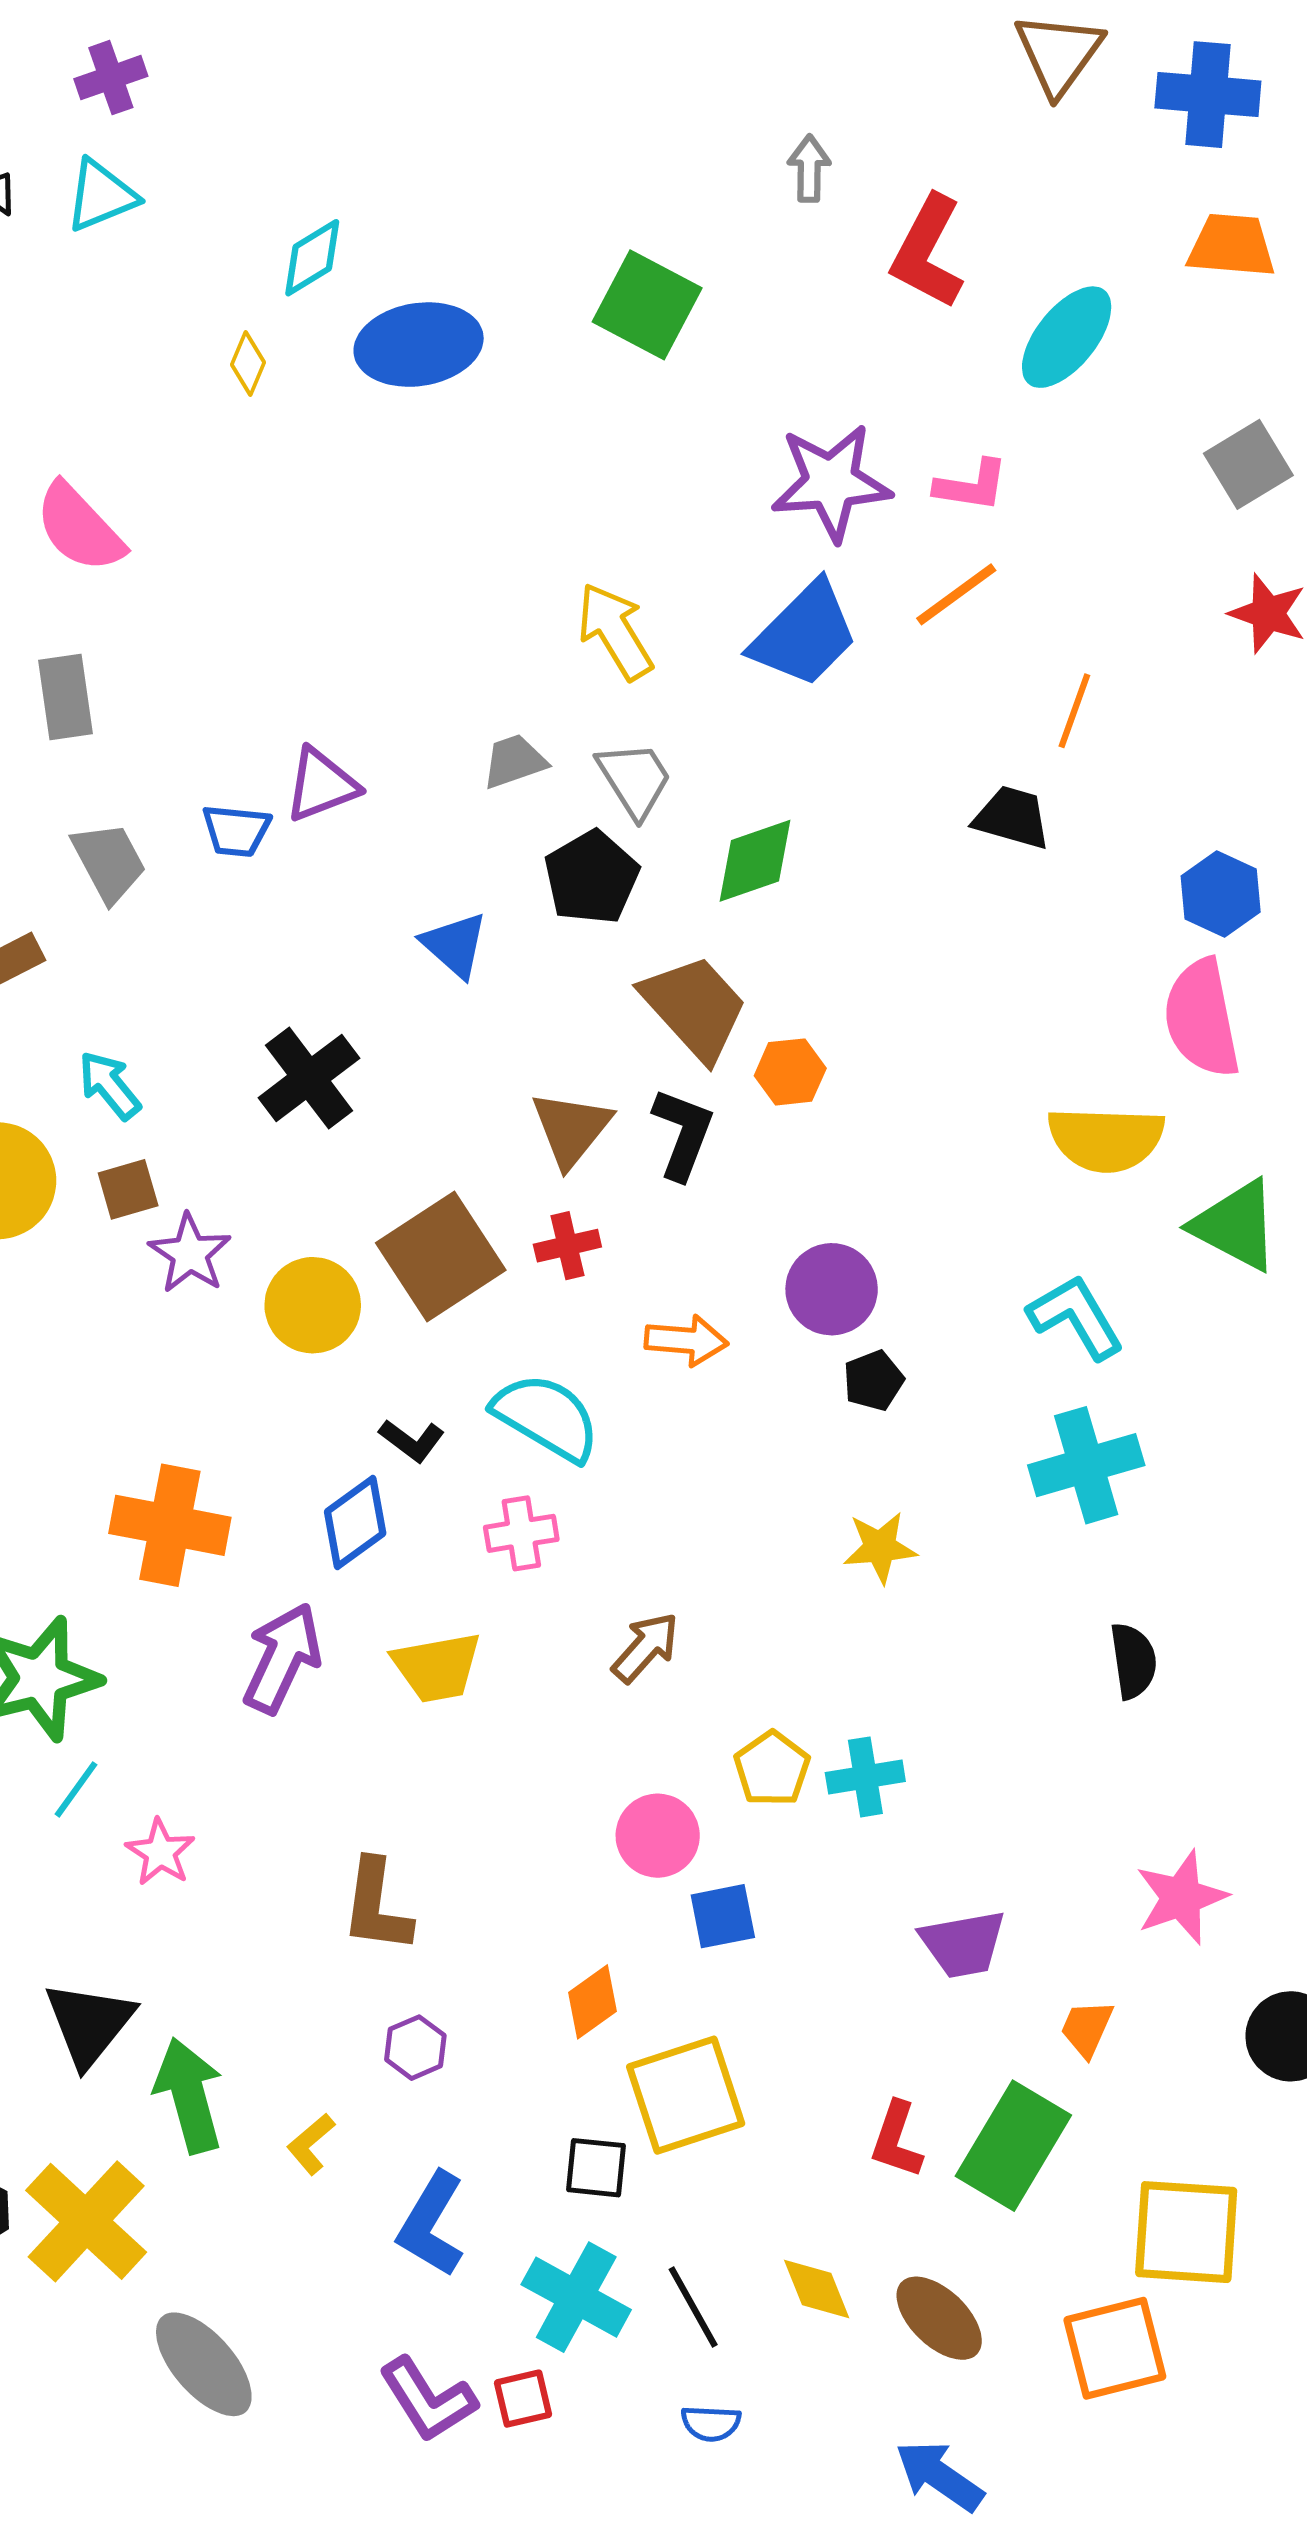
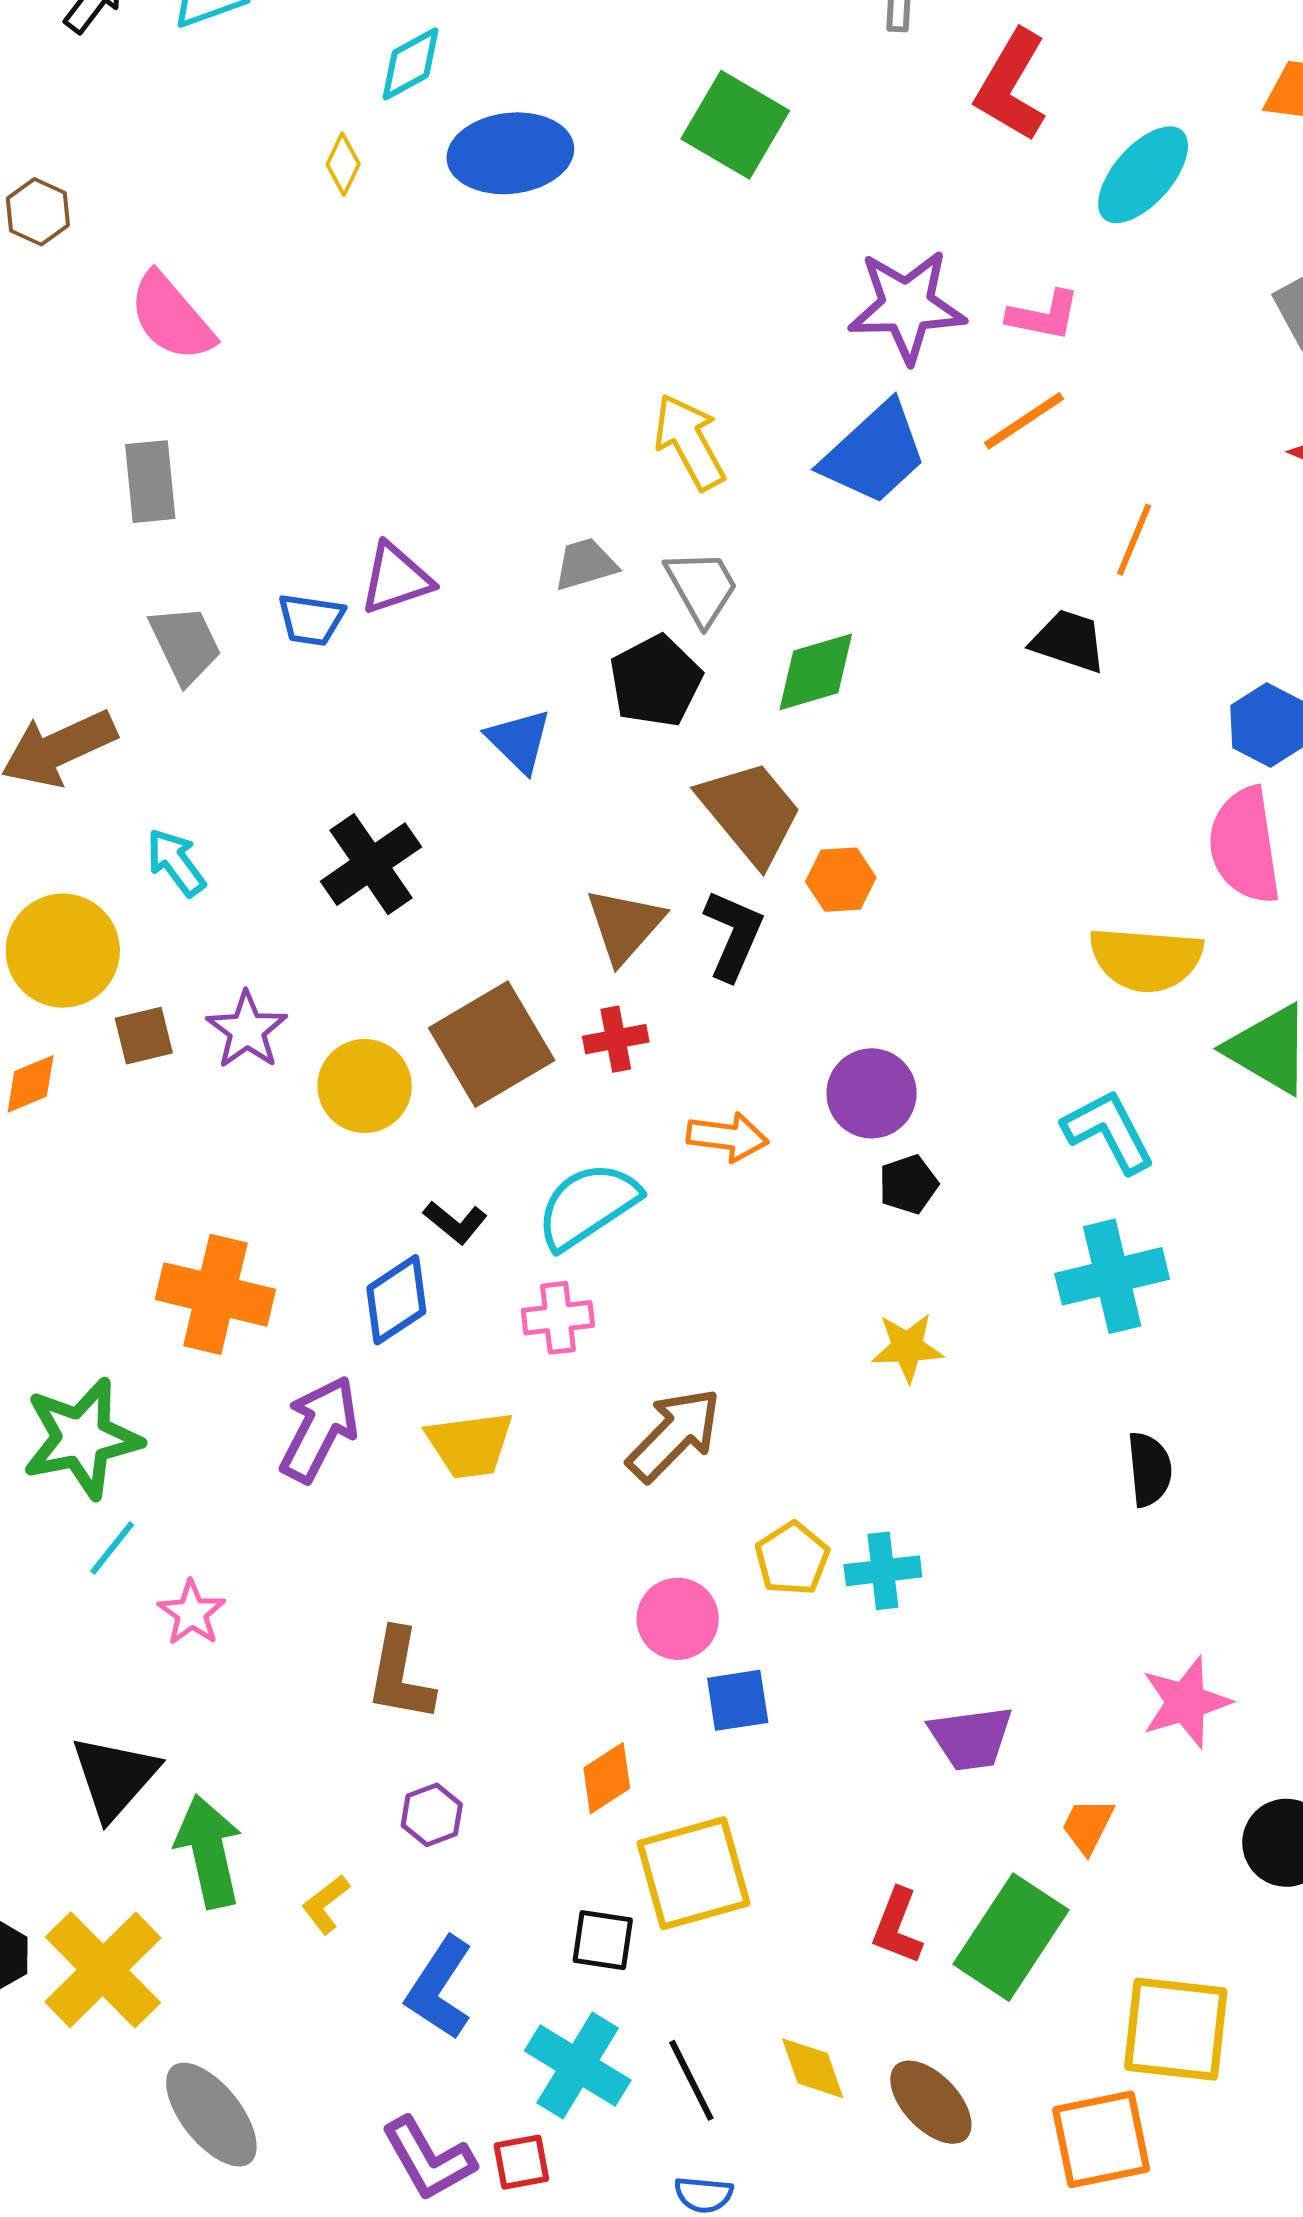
brown square: (128, 1189) -> (144, 1036), moved
cyan semicircle: (546, 1417) -> (588, 1205), turned -67
brown arrow: (646, 1647) -> (674, 1435), size x1.4

